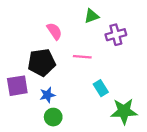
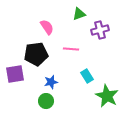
blue star: (47, 95) -> (51, 82), moved
green star: (124, 111) -> (107, 96), turned 30

